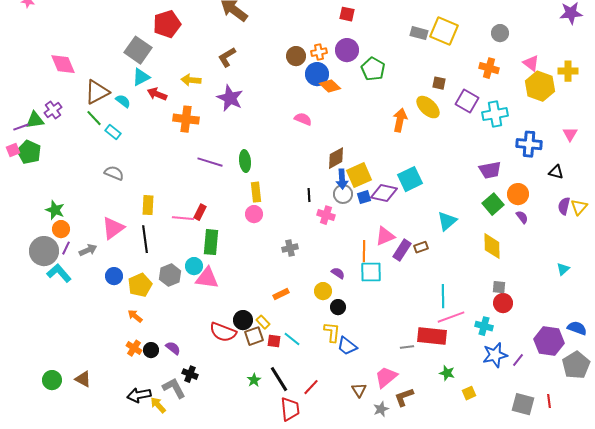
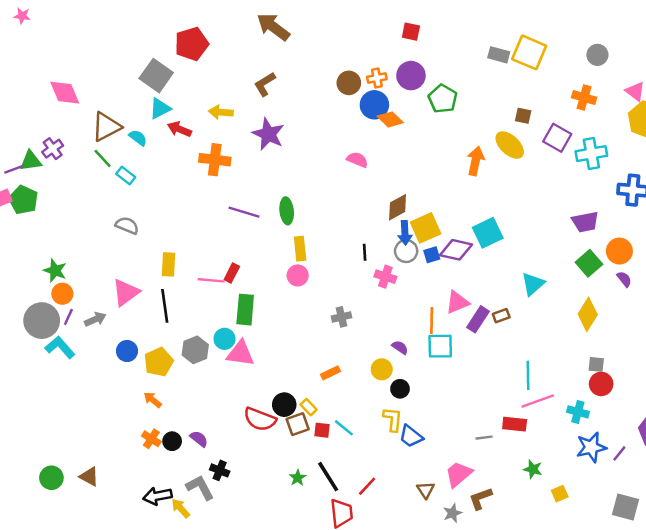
yellow diamond: (492, 246) -> (588, 314), turned 32
red rectangle: (432, 336) -> (515, 424), size x0.7

